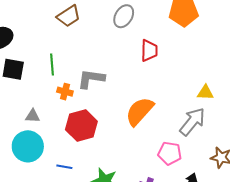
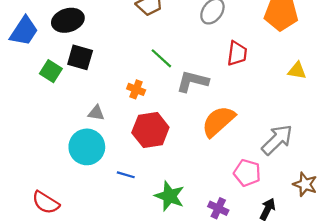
green line: (52, 64) -> (161, 58), moved, turned -50
gray L-shape: (91, 79) -> (192, 81), moved
yellow triangle: (205, 93) -> (297, 71), moved

